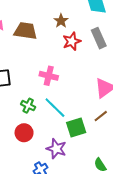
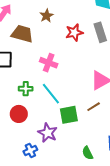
brown star: (61, 21) -> (47, 16), moved
brown trapezoid: (26, 31) -> (22, 34), moved
green cross: (28, 106) -> (26, 89), turned -32

